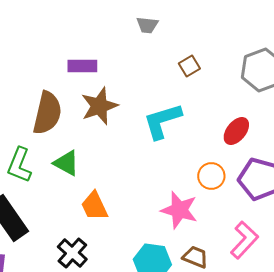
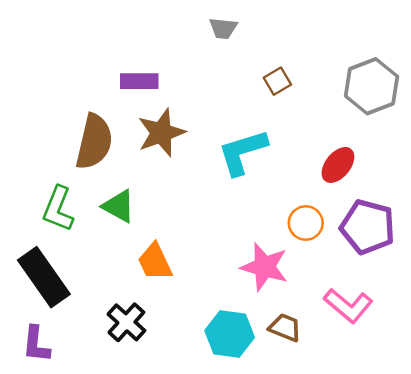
pink L-shape: (244, 240) -> (348, 306), turned 87

